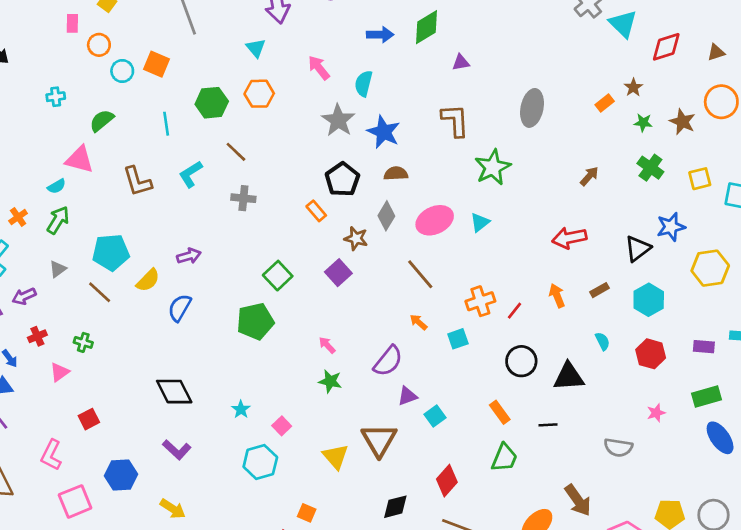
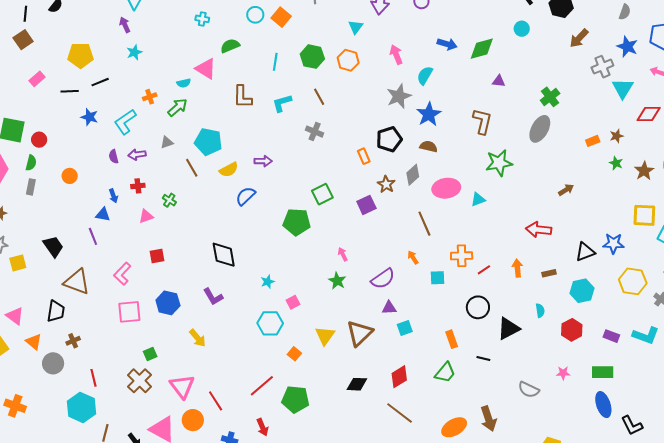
green cross: (650, 168) -> (550, 97), moved
yellow square: (700, 179) -> (644, 215), size x1.4
black triangle: (569, 377) -> (508, 329), turned -40
orange square: (307, 513) -> (294, 354), moved

